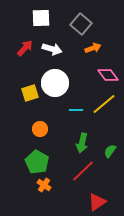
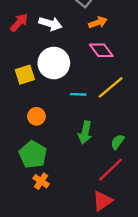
pink diamond: (108, 75) -> (101, 50), moved
red line: (83, 171) -> (111, 170), moved

